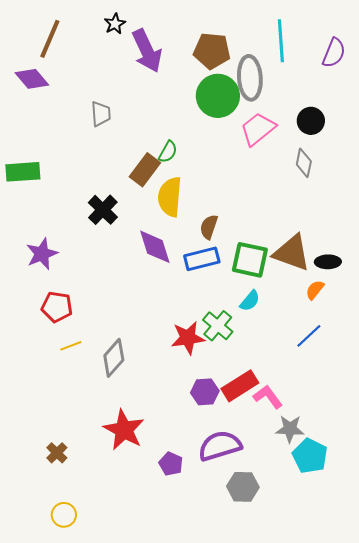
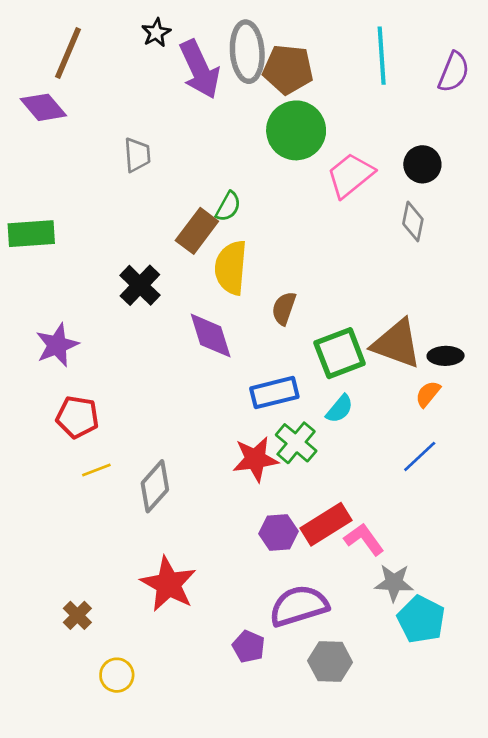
gray ellipse: (250, 78) -> (247, 52), moved
blue rectangle: (202, 259) -> (274, 393), moved
green square: (250, 260) -> (340, 353), turned -33
purple pentagon: (171, 464) -> (249, 647), moved
yellow circle: (64, 515) -> (117, 675), moved

